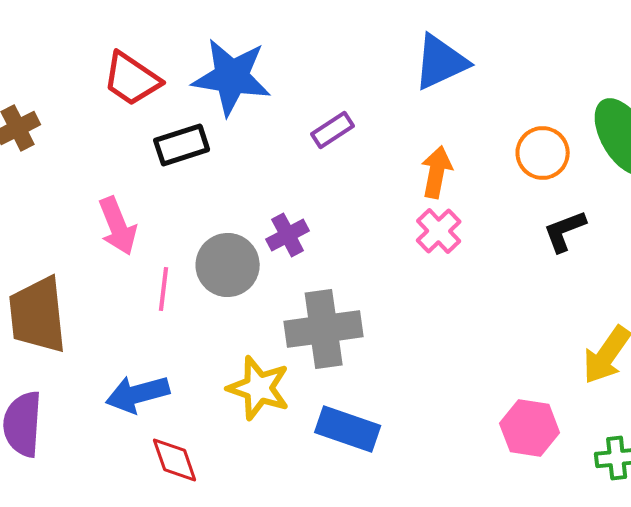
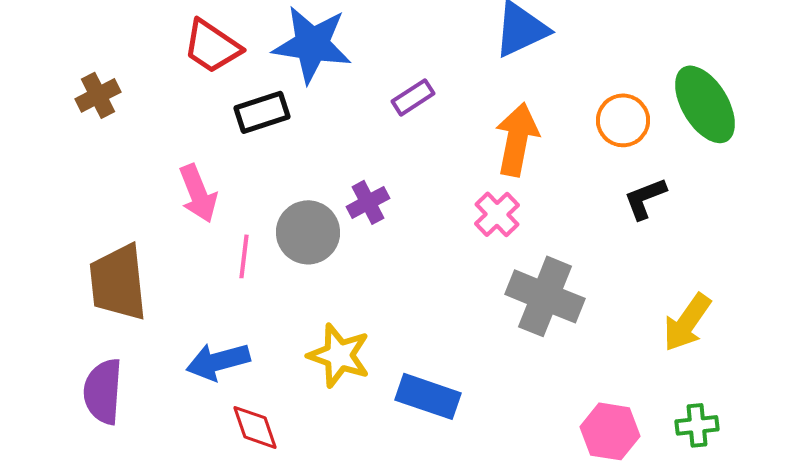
orange arrow: (437, 172) -> (517, 139), size x1.4
pink cross: (439, 231) -> (497, 214), moved
gray cross: (324, 329) -> (545, 296), moved, turned 30
pink hexagon: (530, 428) -> (610, 431), moved

